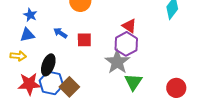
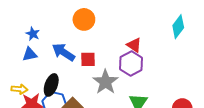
blue arrow: (60, 33) -> (63, 52), size x1.6
yellow arrow: (18, 56) -> (19, 89), moved
gray star: (117, 62) -> (105, 82), moved

